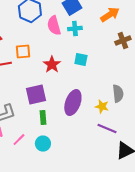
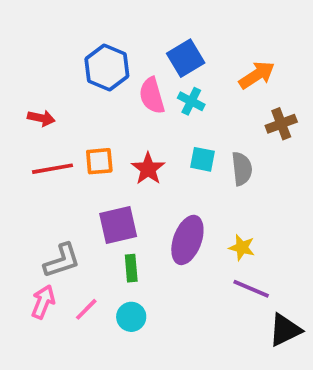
cyan cross: (75, 29) -> (191, 101), turned 32
orange square: (23, 52) -> (99, 161), moved
gray semicircle: (118, 94) -> (242, 169), moved

